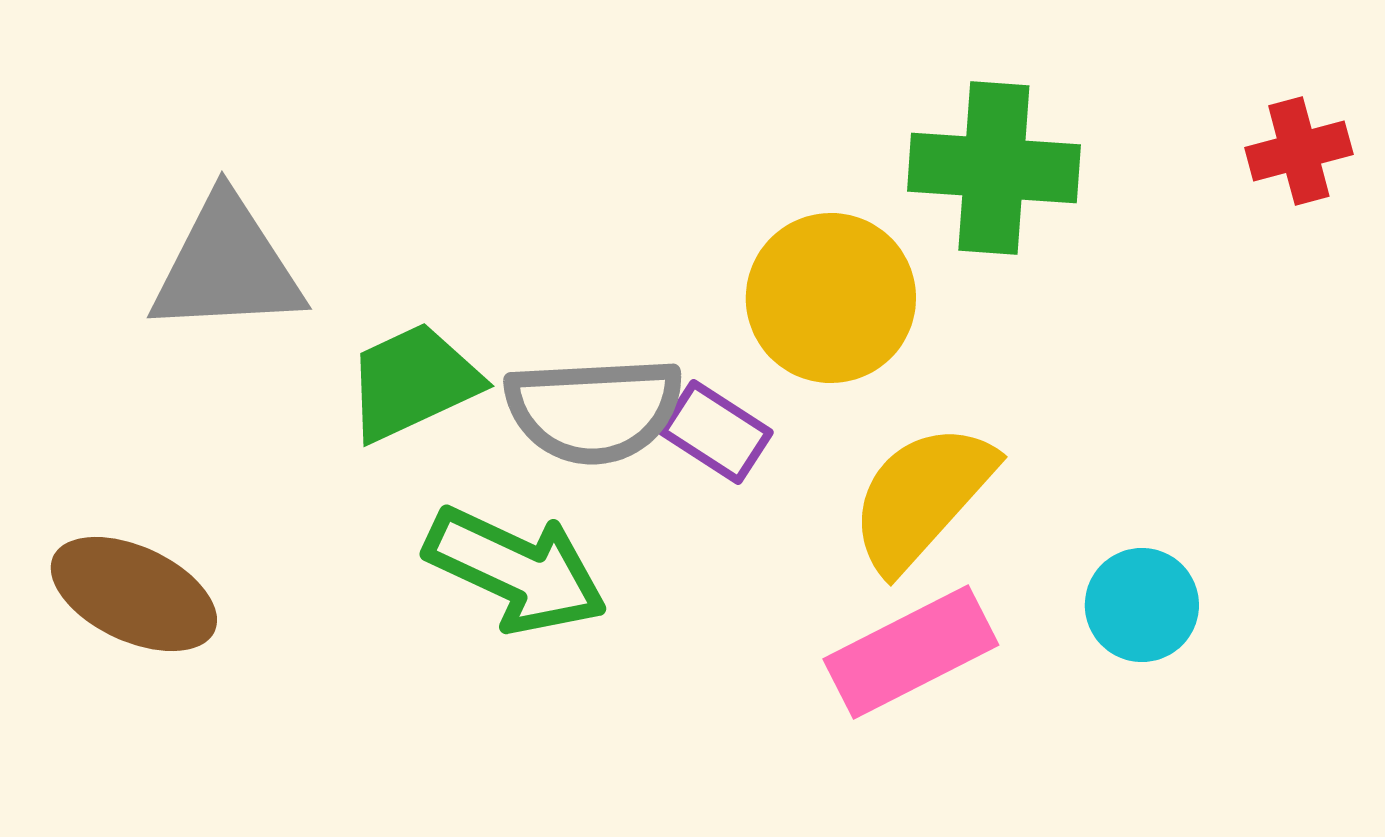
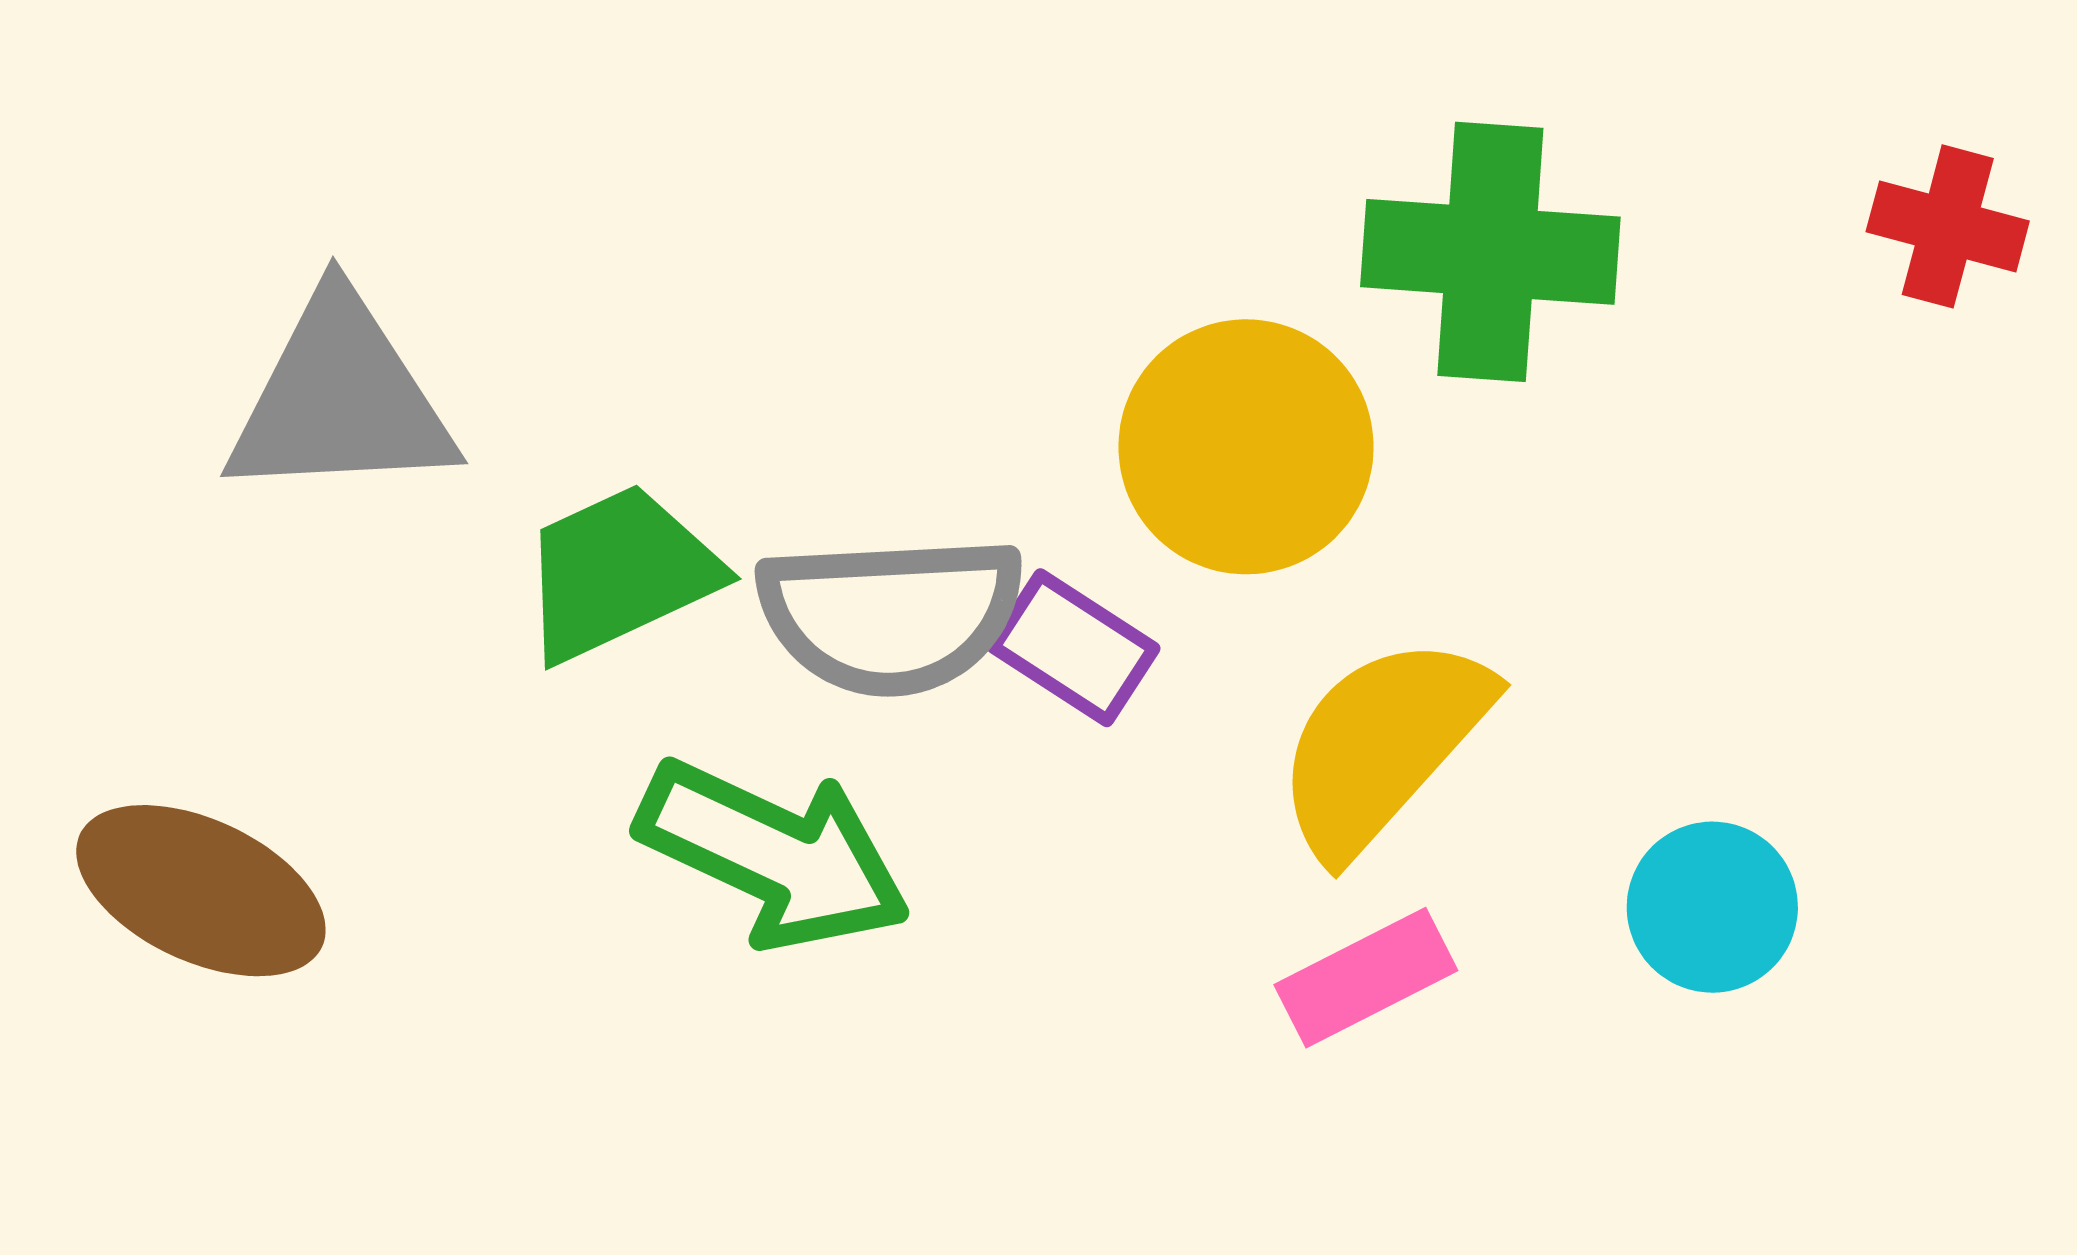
red cross: (1299, 151) -> (1948, 226), turned 30
pink rectangle: (911, 652) -> (1366, 978), size x0.7

